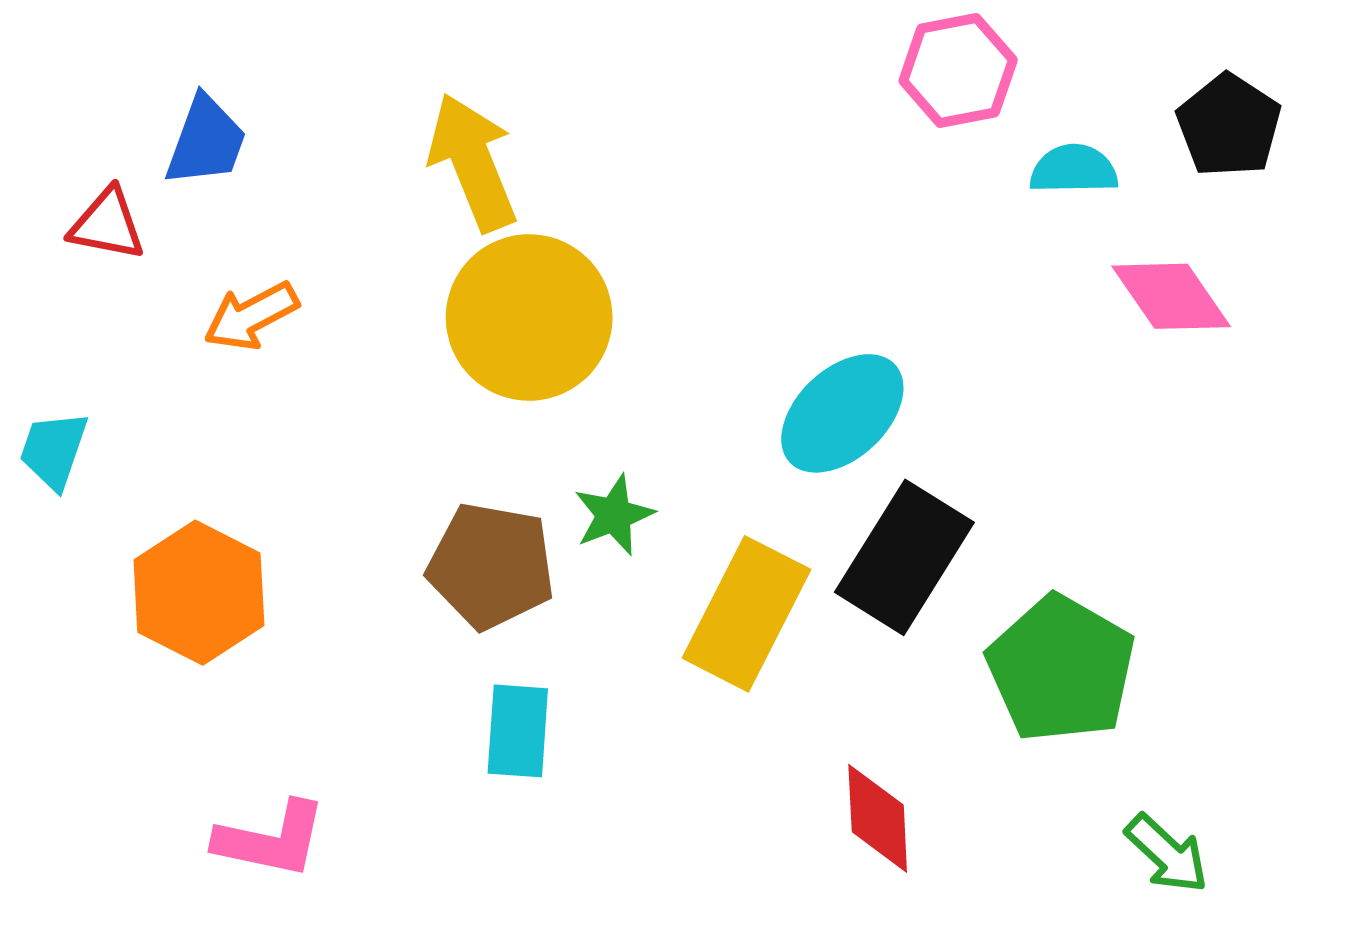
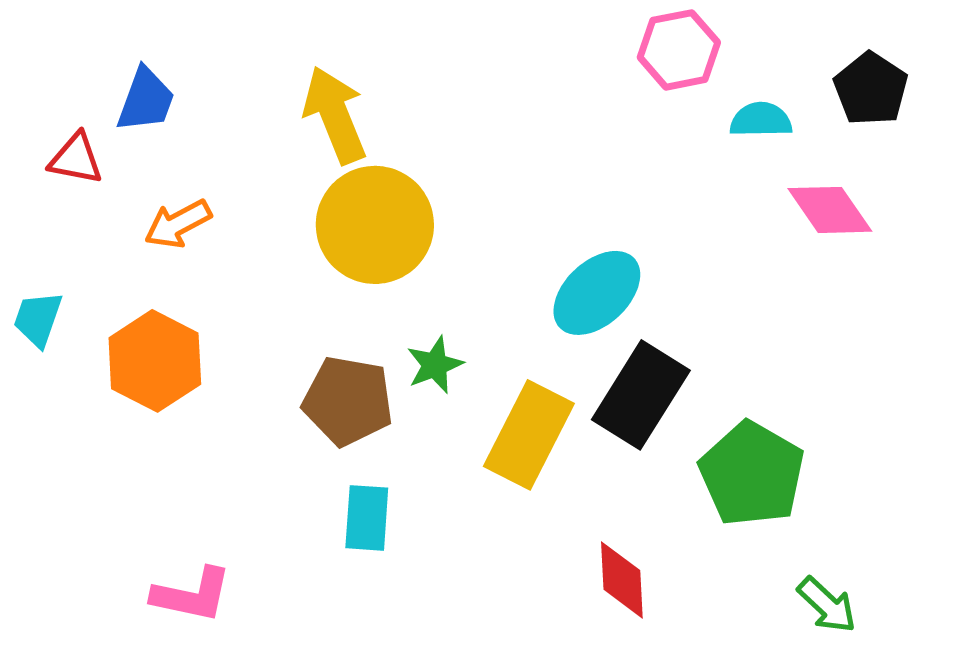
orange hexagon: (199, 593) -> (155, 361), moved

